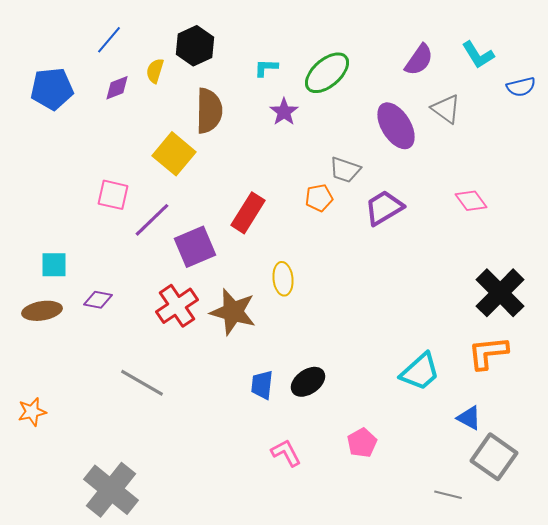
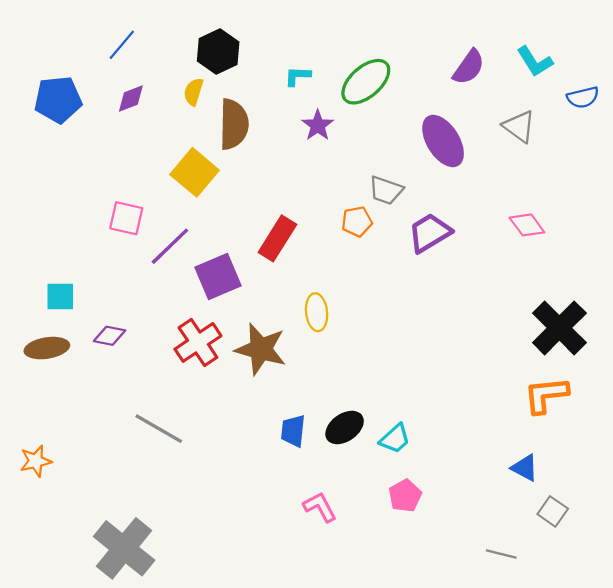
yellow semicircle: (155, 71) -> (193, 92), moved
gray triangle: (446, 109) -> (519, 126), moved
cyan trapezoid: (420, 372) -> (395, 439), moved, size x0.7
gray square: (494, 457) -> (553, 511), size x0.6

